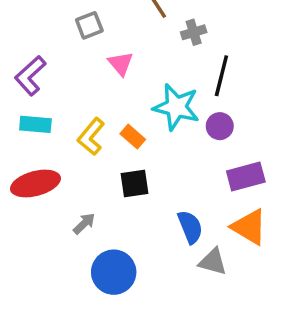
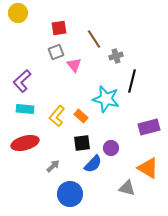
pink triangle: (121, 64) -> (74, 65), moved
purple circle: (220, 126) -> (111, 148), moved
purple rectangle: (246, 177) -> (149, 127), moved
blue semicircle: (190, 227) -> (93, 164), moved, turned 66

